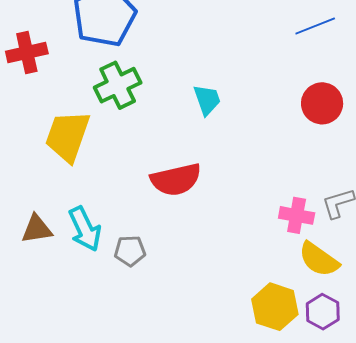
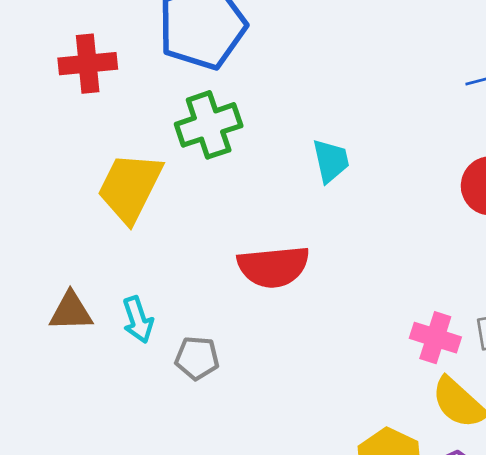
cyan arrow: (85, 229) -> (138, 320), size x0.7

